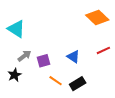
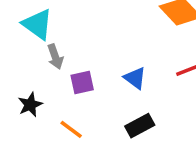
gray arrow: (24, 56) -> (55, 57), moved, turned 104
orange line: (56, 81) -> (71, 129), moved

